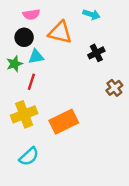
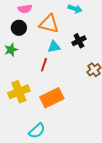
cyan triangle: (36, 57) -> (54, 47), moved
red line: (31, 82) -> (44, 65), moved
cyan semicircle: (29, 156) -> (37, 131), moved

